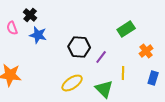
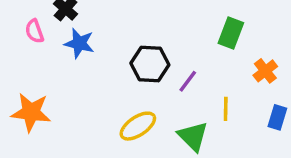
green rectangle: (126, 29) -> (231, 33), turned -36

